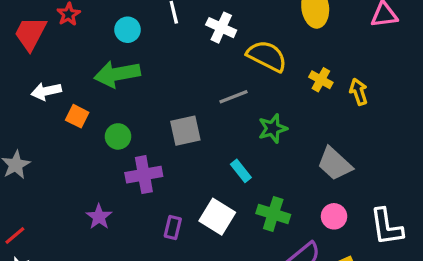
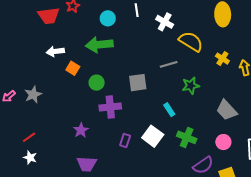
red trapezoid: (30, 33) -> (49, 16), turned -130

